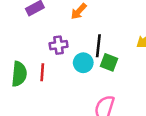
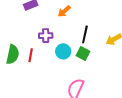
black line: (98, 46) -> (85, 34), moved

